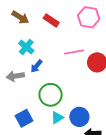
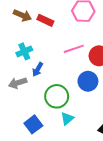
brown arrow: (20, 17) -> (22, 15), moved
cyan cross: (26, 47) -> (24, 51), turned 35
blue circle: (79, 117) -> (88, 81), moved

